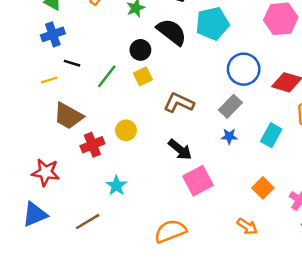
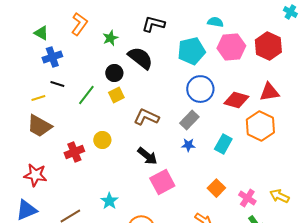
cyan pentagon: (212, 24) -> (191, 51), moved
blue cross: (53, 34) -> (52, 57), moved
brown trapezoid: (68, 116) -> (39, 126), moved
cyan star: (116, 186) -> (109, 201), moved

